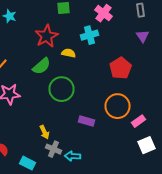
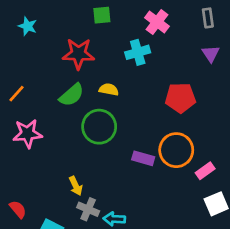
red star: (46, 36) -> (78, 54), turned 30
yellow semicircle: (68, 53) -> (109, 89), moved
red pentagon: (120, 68) -> (180, 98), turned 30
purple rectangle: (86, 121) -> (143, 158), moved

